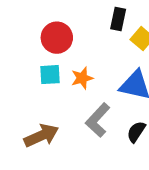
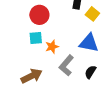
orange star: (82, 78) -> (52, 47), moved

